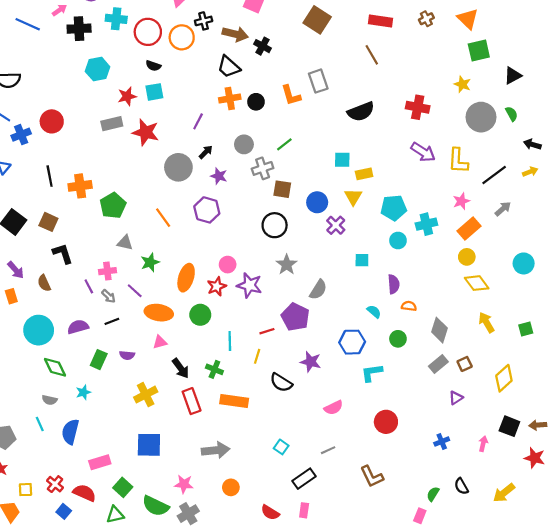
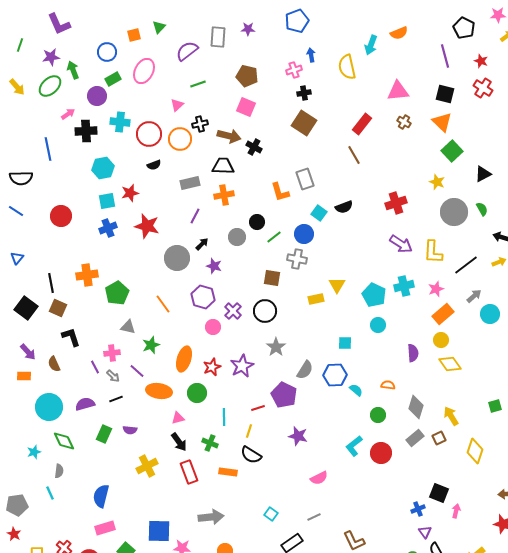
brown cross: (426, 19) -> (404, 122), turned -32
red rectangle: (381, 21) -> (362, 124), turned -60
blue line: (28, 24) -> (48, 149), moved, turned 55
green square: (479, 50) -> (452, 151), turned -30
black semicircle: (153, 66) -> (154, 165), turned -40
black trapezoid: (229, 67) -> (223, 166), turned 140
cyan square: (154, 92) -> (107, 201), moved
black circle: (256, 102) -> (257, 222), moved
red cross: (418, 107) -> (396, 203), turned -30
black semicircle: (361, 112) -> (344, 207), size x0.7
gray rectangle: (112, 124) -> (190, 183), moved
blue cross: (21, 135) -> (108, 228), moved
cyan square: (342, 160) -> (319, 213), moved, turned 35
gray cross: (263, 168) -> (297, 259), moved, turned 30
yellow rectangle: (364, 174) -> (316, 299), moved
black line: (50, 176) -> (51, 283), moved
blue circle: (317, 202) -> (304, 234), moved
cyan pentagon: (394, 208) -> (374, 295), turned 30
cyan cross: (426, 224) -> (404, 286), moved
purple cross: (336, 225) -> (233, 311), moved
cyan circle: (524, 263) -> (490, 314), moved
pink circle: (228, 265) -> (213, 327), moved
purple semicircle: (394, 284) -> (413, 353), moved
purple star: (249, 285) -> (242, 366), turned 30
orange rectangle: (11, 296) -> (24, 376), turned -72
yellow arrow: (486, 322) -> (451, 416), moved
pink triangle: (160, 342) -> (178, 418), moved
blue hexagon: (352, 342) -> (335, 375), moved
cyan L-shape: (372, 373) -> (354, 446), turned -30
yellow diamond: (504, 378) -> (475, 451), turned -30
black semicircle: (281, 383) -> (251, 455), moved
cyan star: (83, 392) -> (34, 452), moved
purple triangle: (456, 398) -> (425, 532), moved, turned -32
gray semicircle: (50, 400) -> (59, 471), turned -96
orange rectangle: (234, 401) -> (228, 472), size x0.7
red circle: (386, 422) -> (381, 453), moved
black square: (509, 426) -> (439, 493), moved
blue semicircle: (70, 432) -> (101, 496), moved
blue square: (149, 445) -> (159, 531), moved

